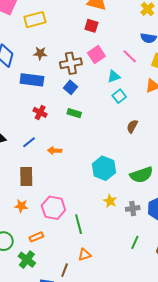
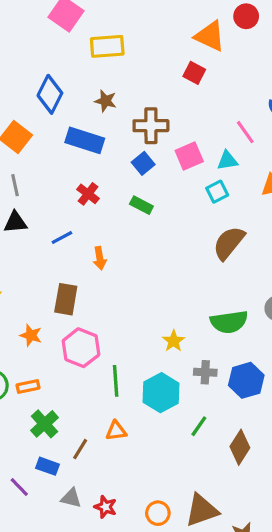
pink square: (96, 55) -> (189, 156), moved
cyan triangle: (114, 76) -> (227, 161), moved
brown semicircle: (132, 126) -> (229, 243), size x1.6
orange arrow: (55, 151) -> (100, 258), turned -112
cyan hexagon: (104, 168) -> (161, 393), moved
brown rectangle: (26, 176) -> (66, 299), moved
yellow star: (110, 201) -> (174, 341), moved
orange rectangle: (36, 237) -> (28, 386), moved
green cross: (27, 260) -> (44, 424), moved

